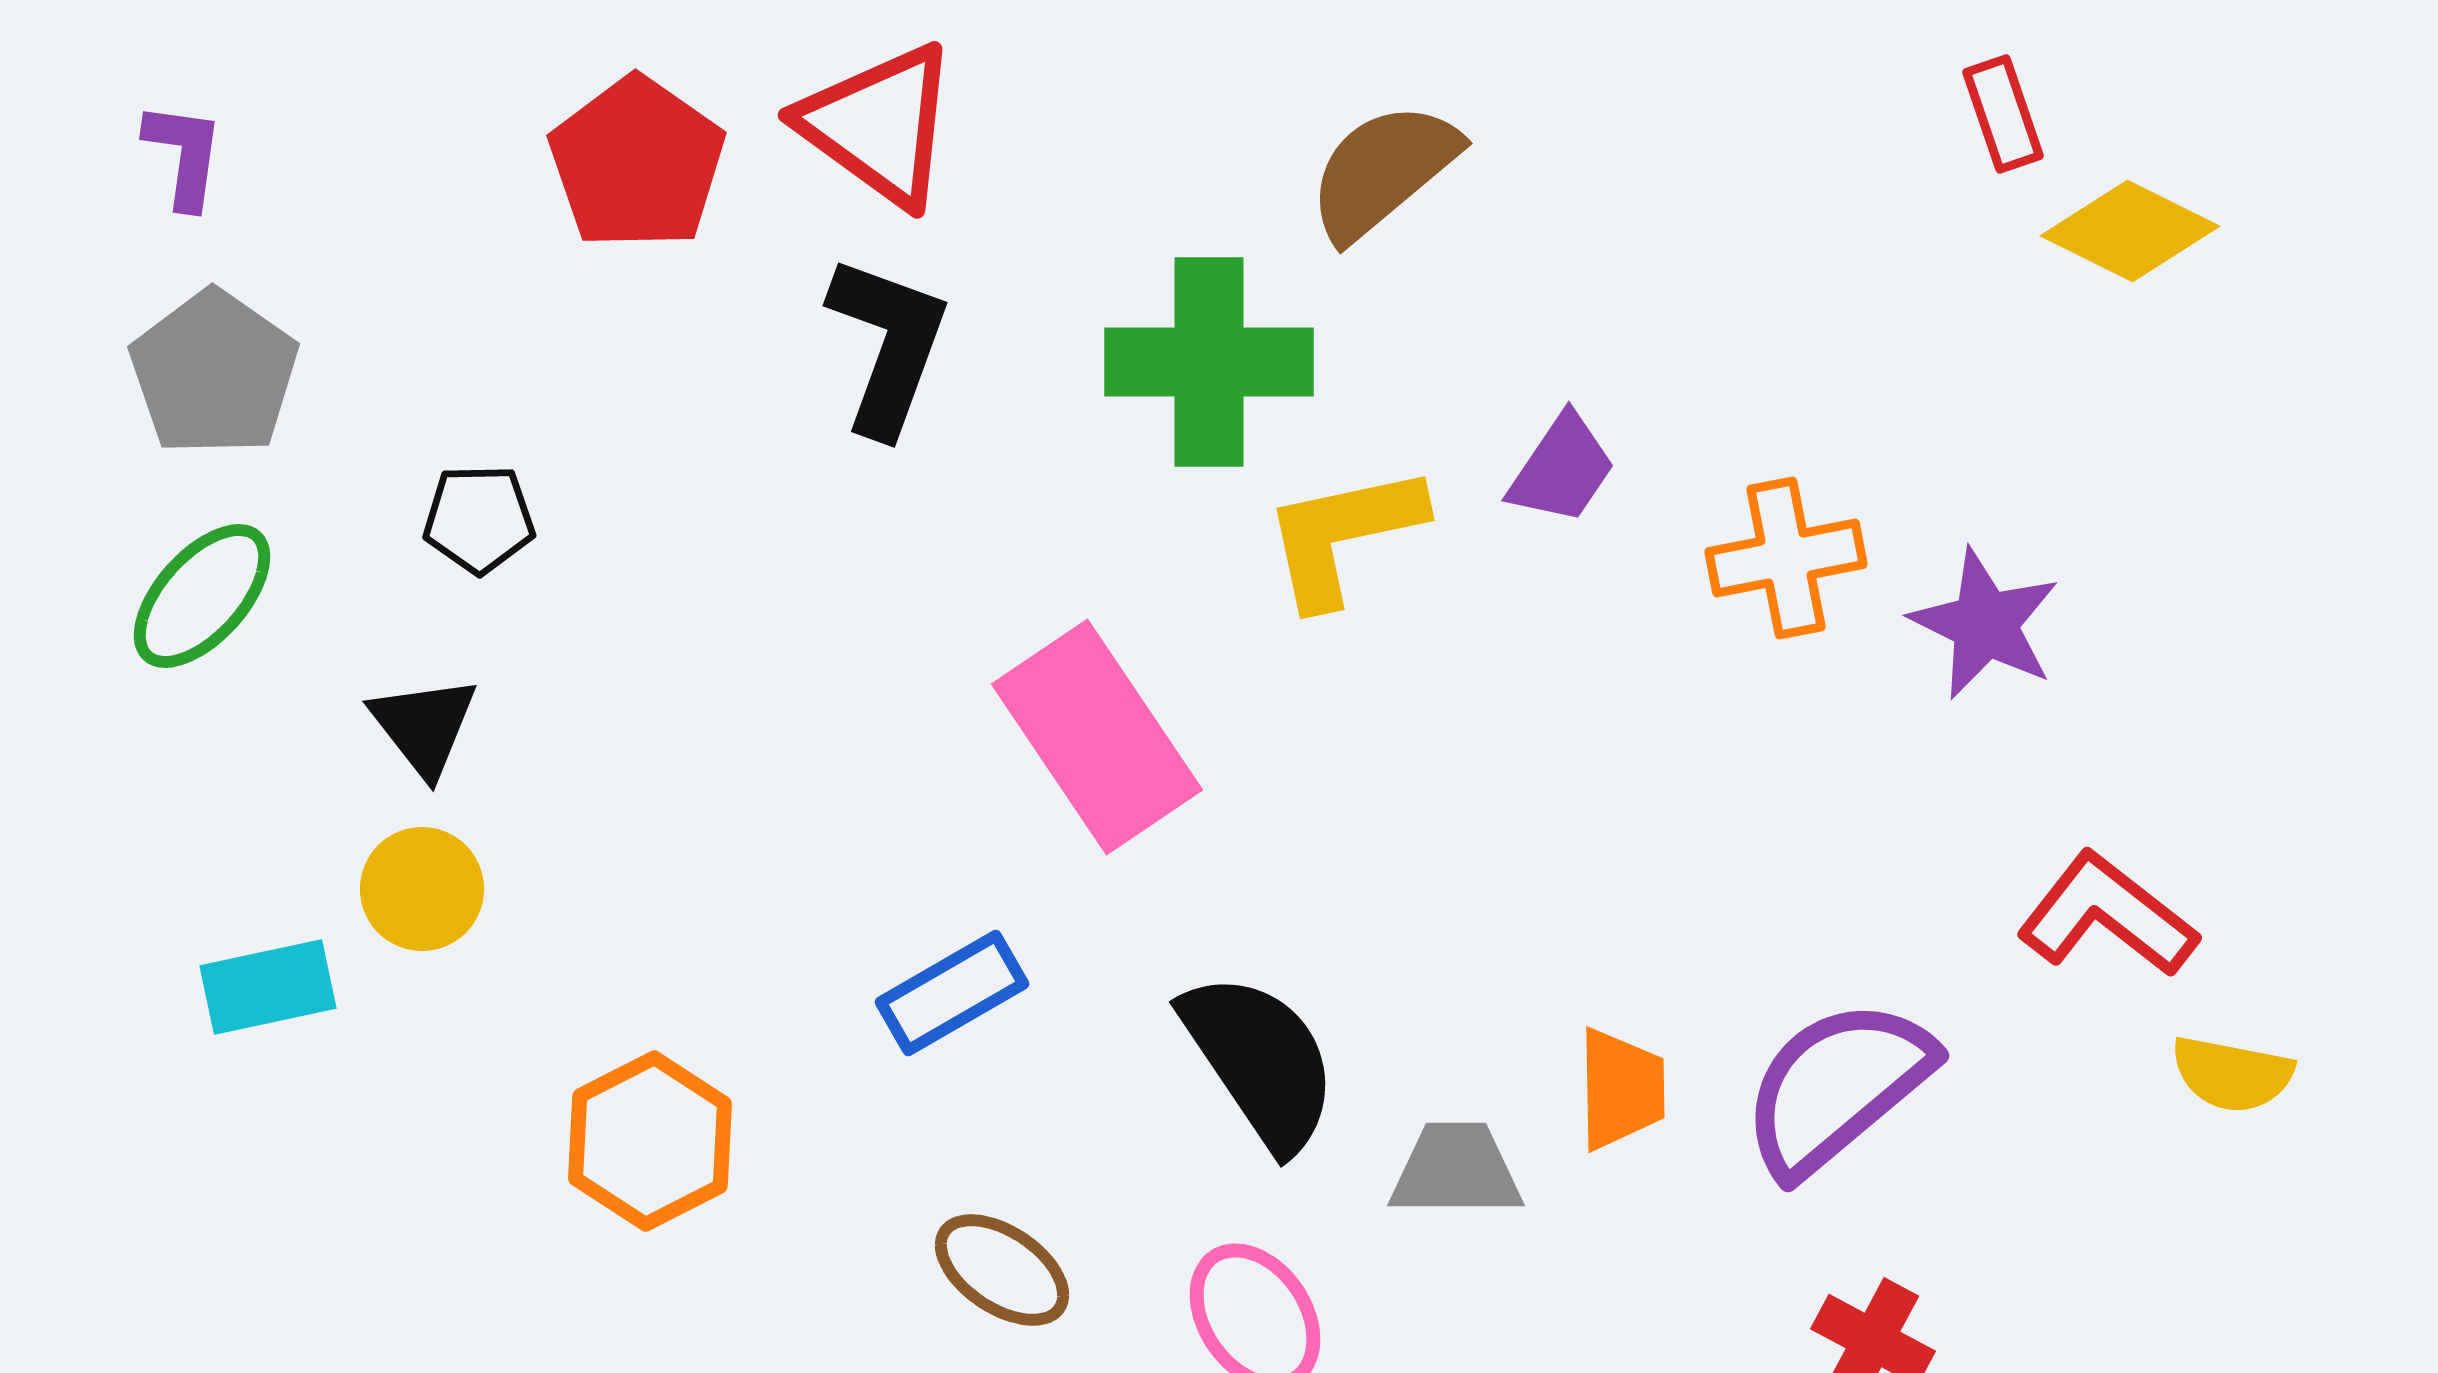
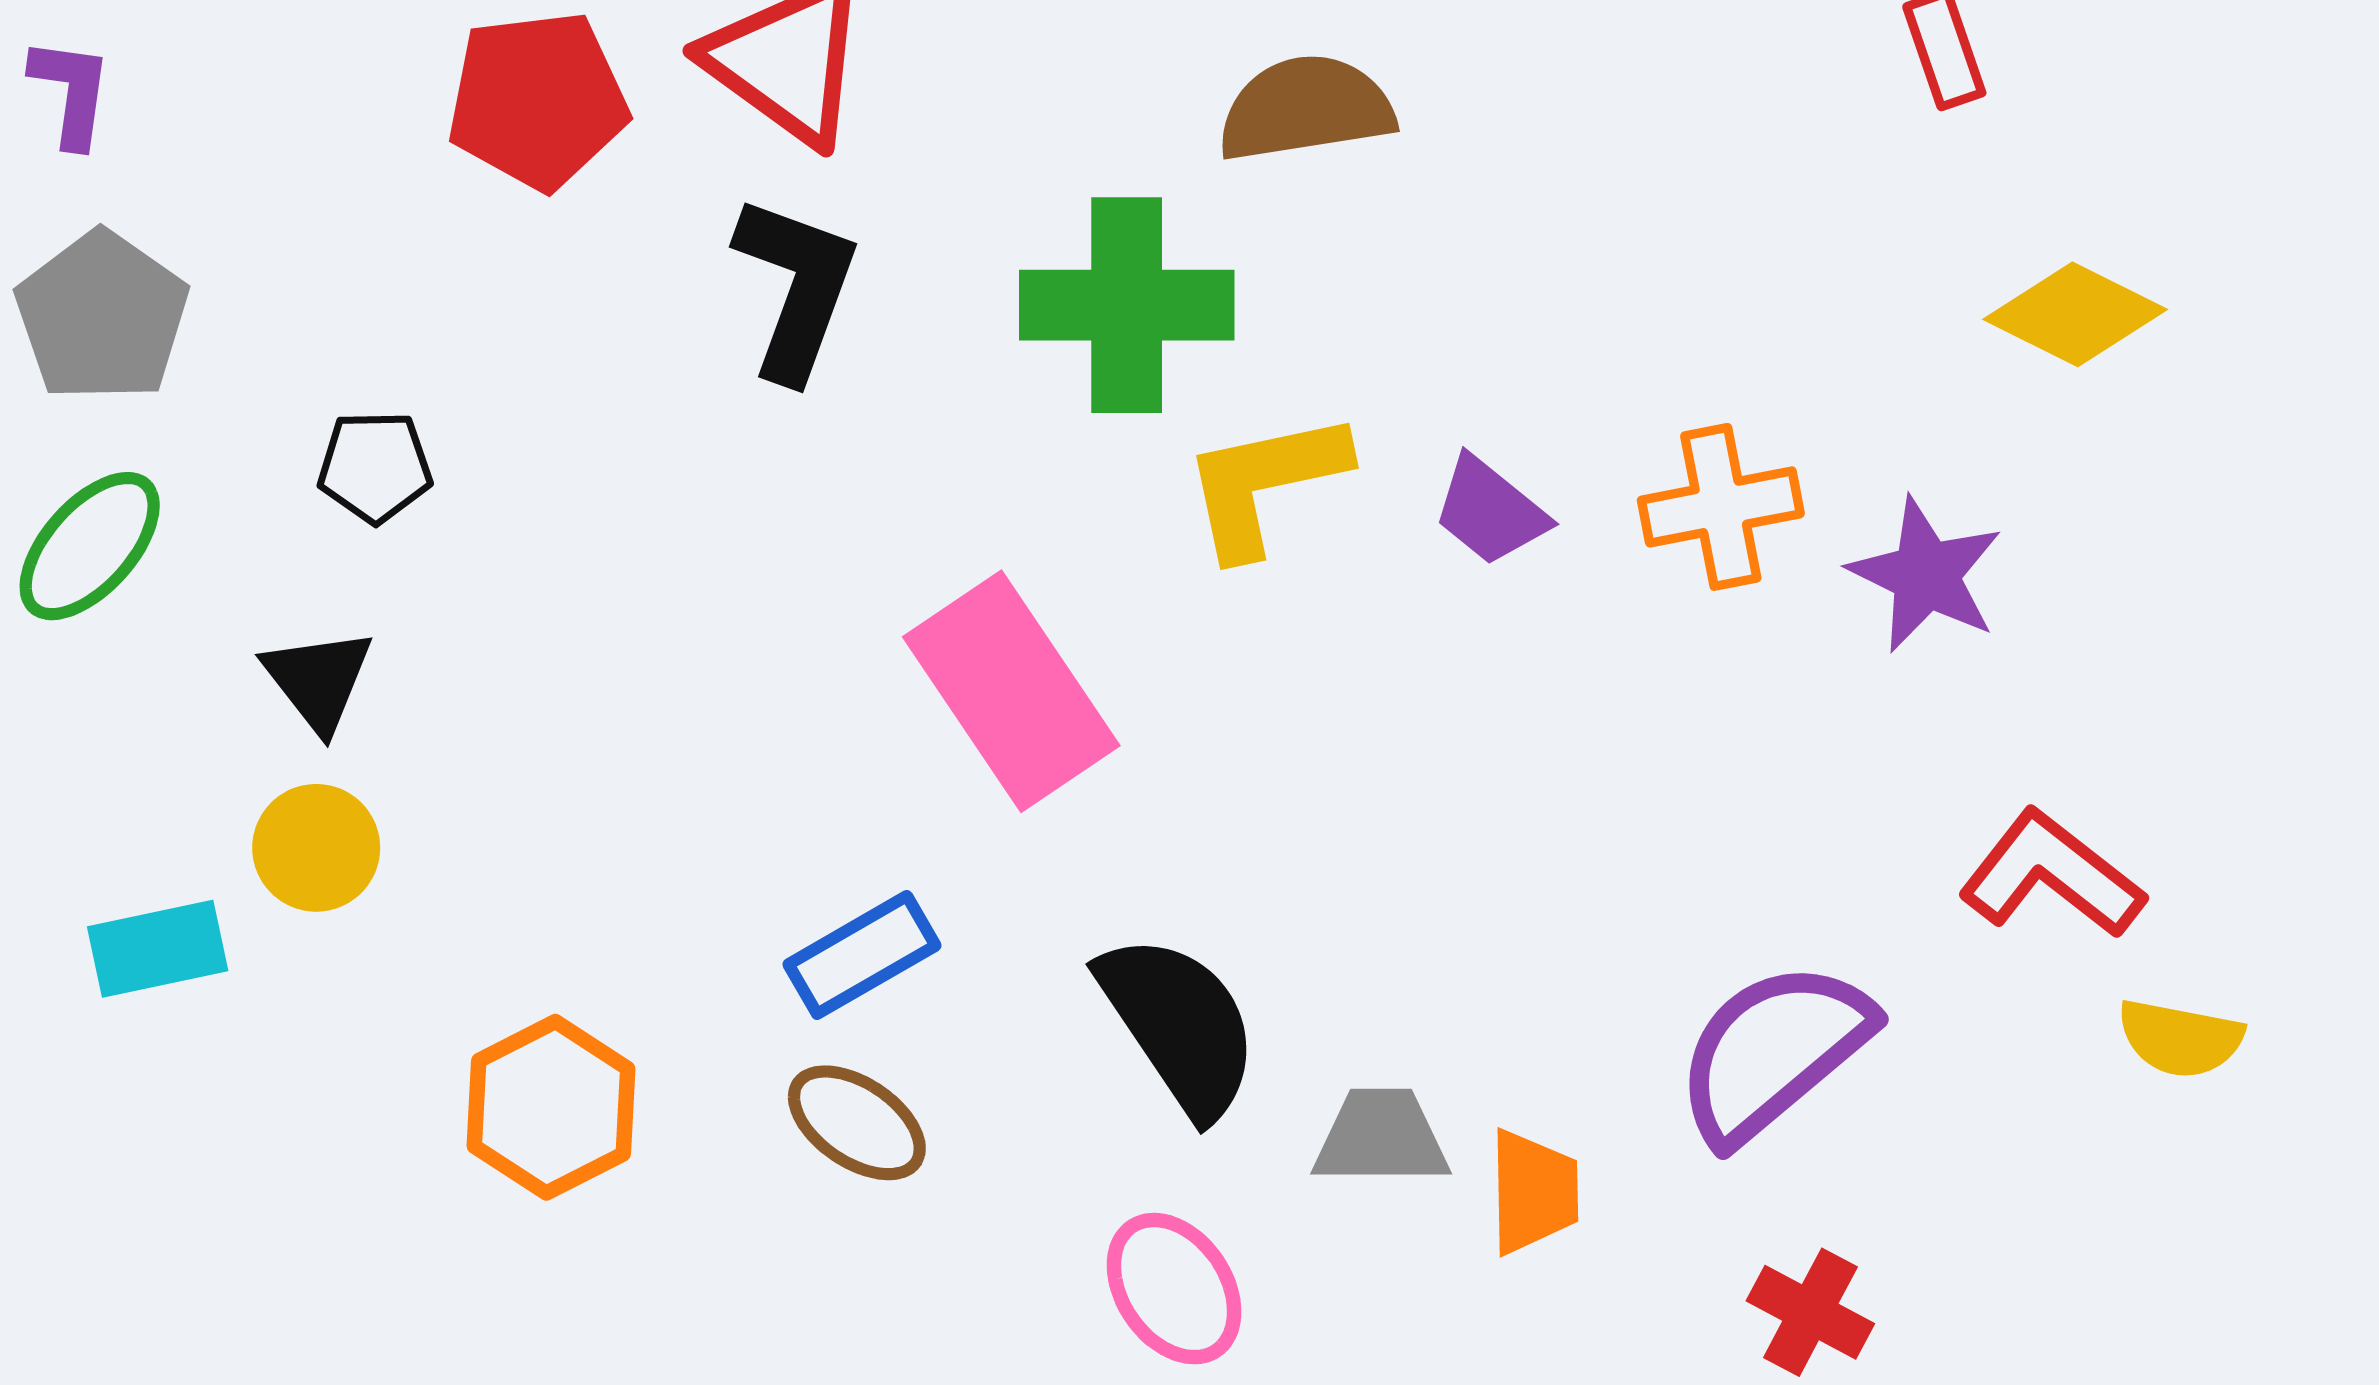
red pentagon: (637, 163) -> (538, 100), turned 30
brown semicircle: (1383, 171) -> (1306, 108), turned 31
yellow diamond: (2130, 231) -> (2075, 314), moved
purple trapezoid: (1562, 469) -> (1490, 511), moved, turned 95
orange trapezoid: (1621, 1089) -> (1533, 1192), moved
brown ellipse: (1002, 1270) -> (857, 1123), moved

